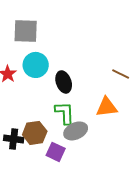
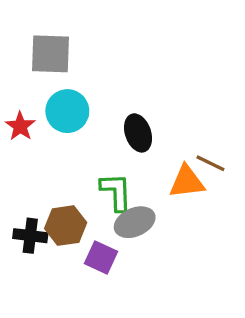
brown line: (121, 74) -> (210, 163), moved
black ellipse: (64, 82) -> (138, 133), moved

